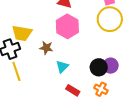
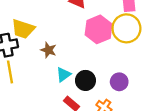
pink hexagon: (67, 26) -> (99, 29), moved
black circle: (99, 67) -> (85, 80), moved

